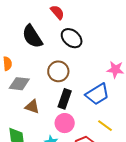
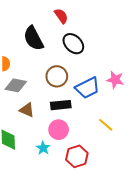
blue trapezoid: (97, 94) -> (87, 88), moved
black rectangle: (65, 99) -> (61, 105), turned 60
yellow line: (105, 126) -> (106, 125), moved

